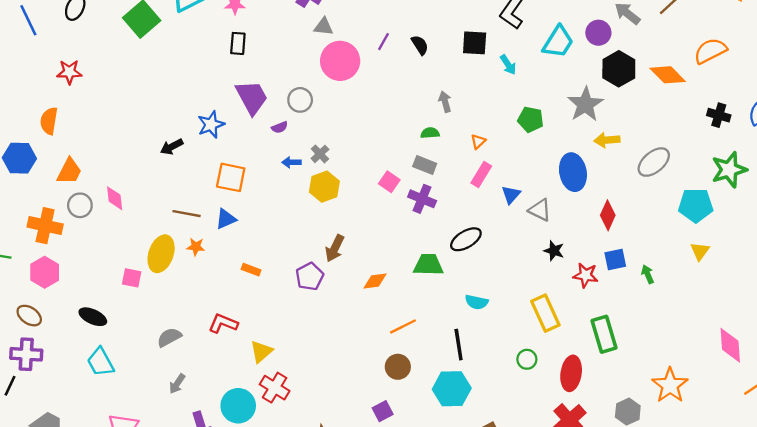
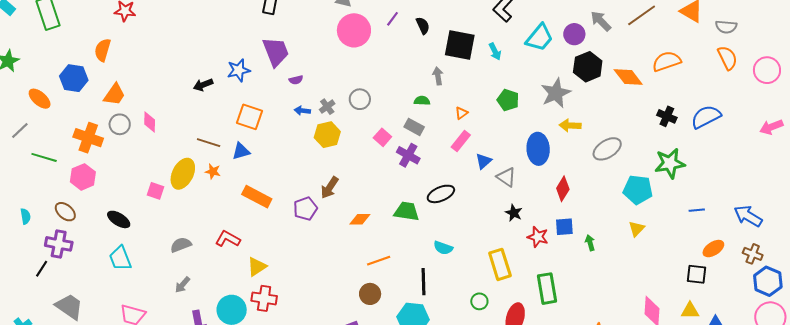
black square: (475, 43) -> (460, 45), moved, size x1.4
gray circle: (300, 100) -> (360, 99), moved
orange rectangle: (251, 270) -> (257, 197), size x1.8
red cross: (275, 388) -> (264, 298), turned -30

